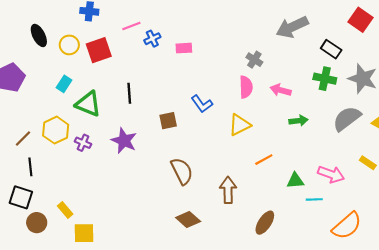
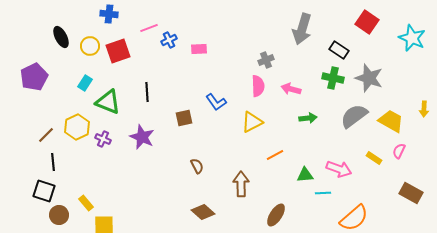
gray arrow: (292, 27) -> (302, 29), turned -48
gray cross: (254, 60) -> (266, 60), turned 35
brown semicircle: (182, 171) -> (197, 166), size x0.6

